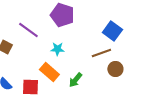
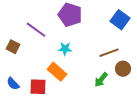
blue square: (112, 31) -> (120, 20), moved
green arrow: (75, 80) -> (101, 80), moved

